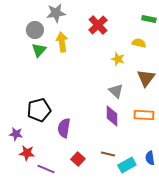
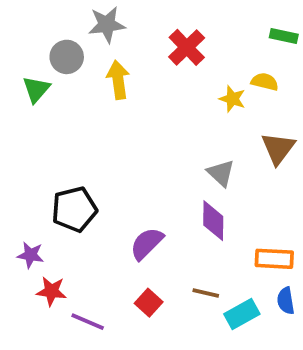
green triangle: (39, 50) -> (36, 89), moved
yellow star: (118, 59) -> (232, 99), moved
orange rectangle: (144, 115) -> (274, 259), moved
purple semicircle: (64, 128) -> (147, 244), moved, turned 36

